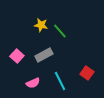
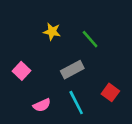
green line: (60, 31) -> (90, 39), moved
gray rectangle: (44, 55) -> (72, 70), moved

